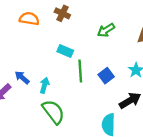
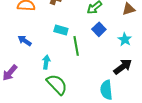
blue square: (106, 76) -> (99, 29), moved
blue arrow: (22, 77) -> (25, 41), moved

